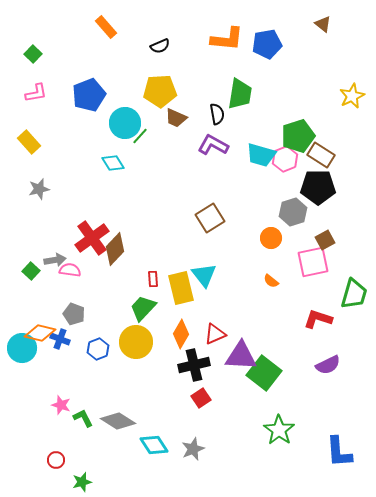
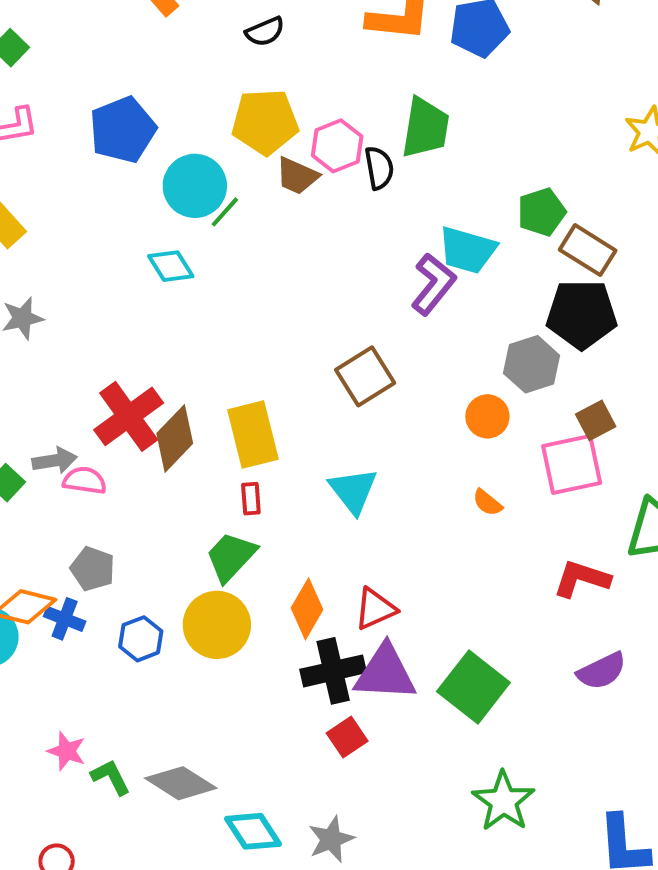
green pentagon: (298, 136) -> (542, 212), size x0.7
purple L-shape: (213, 145) -> (433, 284), moved, turned 100
pink hexagon: (285, 159) -> (337, 146), moved
yellow rectangle: (181, 288) -> (253, 434), moved
purple triangle: (241, 356) -> (385, 673), moved

